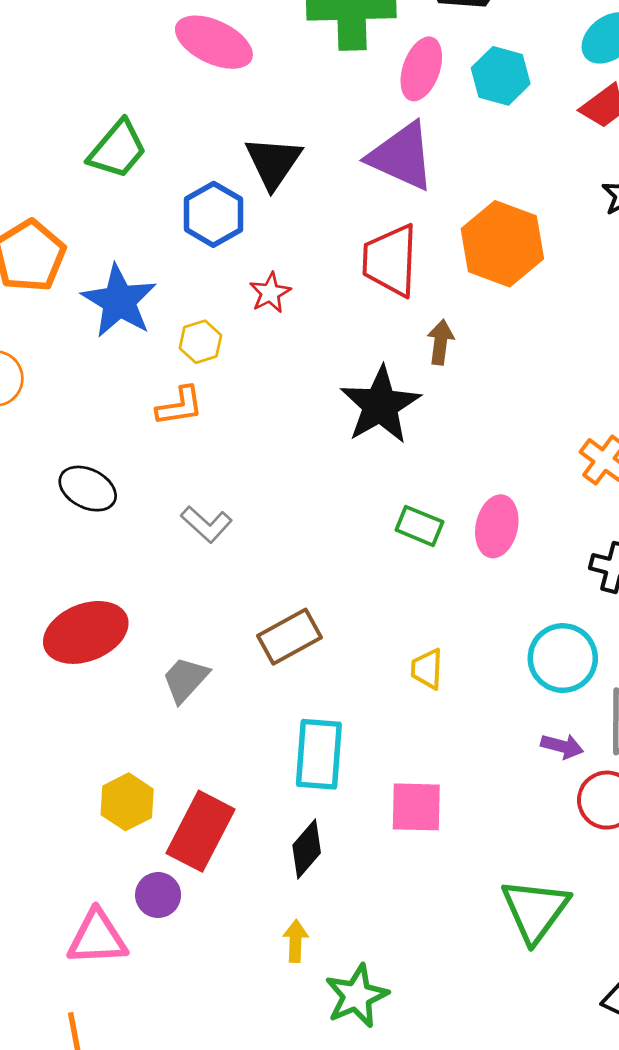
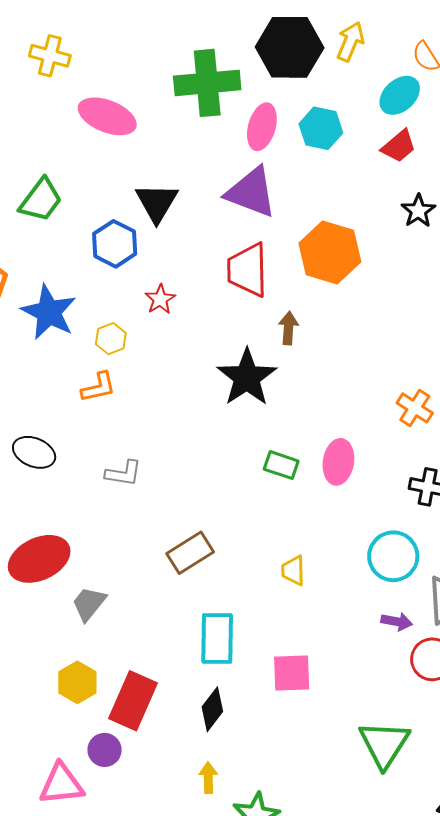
gray L-shape: (206, 524) -> (124, 473), turned -30
gray trapezoid: (185, 679) -> (89, 604), moved

